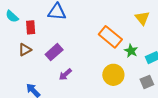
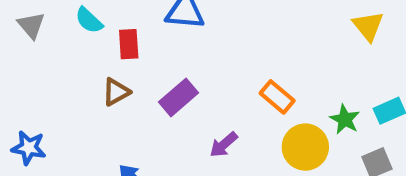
orange rectangle: (110, 37) -> (277, 97), moved, size x0.7
green star: (131, 51) -> (345, 119), moved
purple arrow: (65, 74) -> (224, 145), moved

